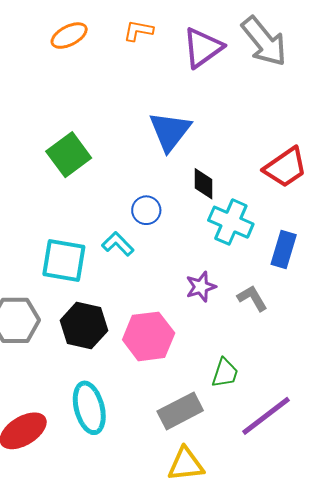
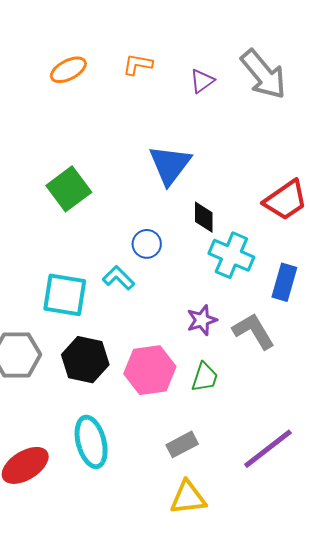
purple triangle: (203, 48) -> (202, 81), size x0.6
gray L-shape: (252, 298) -> (253, 331), size x1.4
green trapezoid: (225, 373) -> (205, 377), moved
gray rectangle: (180, 411) -> (182, 444), size x0.7

